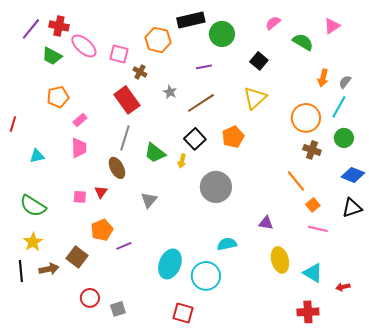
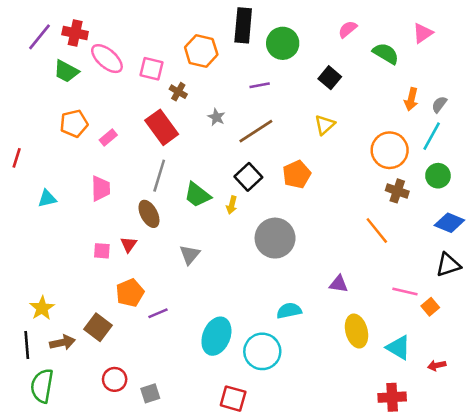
black rectangle: (191, 20) -> (243, 25), turned -72
yellow triangle: (255, 98) -> (325, 125), size x0.7
pink rectangle: (80, 120) -> (108, 138), moved
orange square: (313, 205) -> (430, 307), moved
green semicircle: (33, 206) -> (42, 386), moved, turned 68

